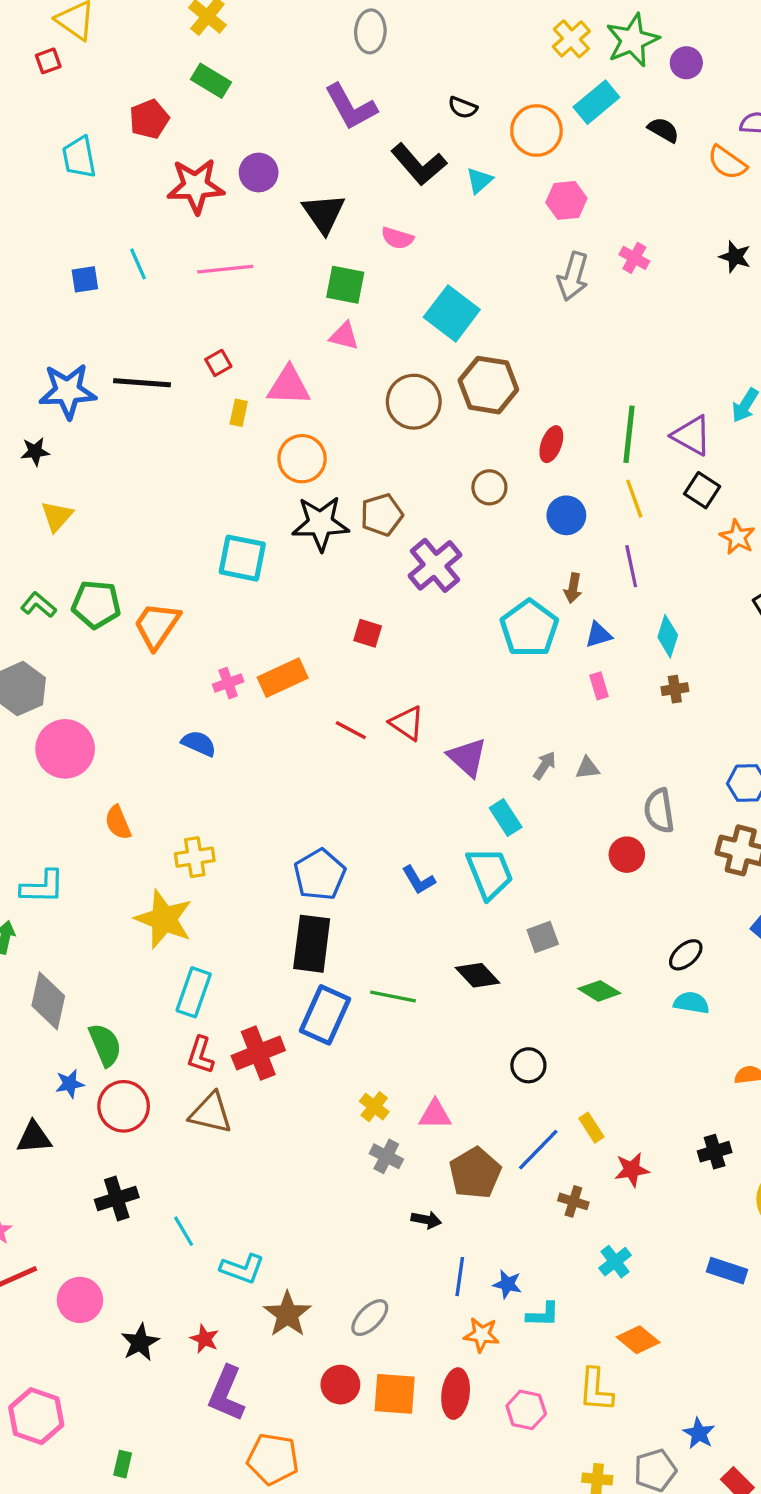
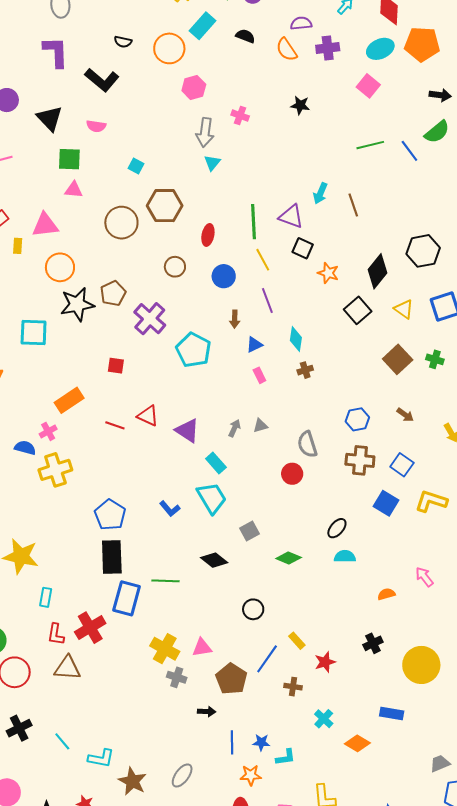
purple L-shape: (351, 107) -> (56, 52), turned -144
orange semicircle: (727, 163) -> (287, 50), turned 30
cyan triangle: (479, 180) -> (212, 163), moved
cyan square: (452, 313) -> (136, 166), size x0.5
cyan pentagon: (529, 628) -> (193, 350), moved
pink cross: (228, 683) -> (48, 431), moved
yellow cross: (195, 857) -> (55, 470), moved, size x1.4
cyan rectangle: (194, 992) -> (46, 597), size x0.7
yellow cross: (374, 1107) -> (165, 649), size x1.6
orange diamond: (638, 1340) -> (357, 743), moved

